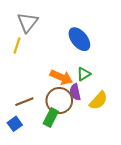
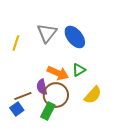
gray triangle: (28, 22) -> (47, 33), moved
purple semicircle: (75, 92) -> (42, 87), moved
blue square: (15, 124) -> (17, 109), moved

